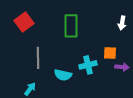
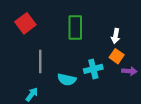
white arrow: (122, 23) -> (116, 36), moved
orange square: (110, 53) -> (117, 56), turned 32

